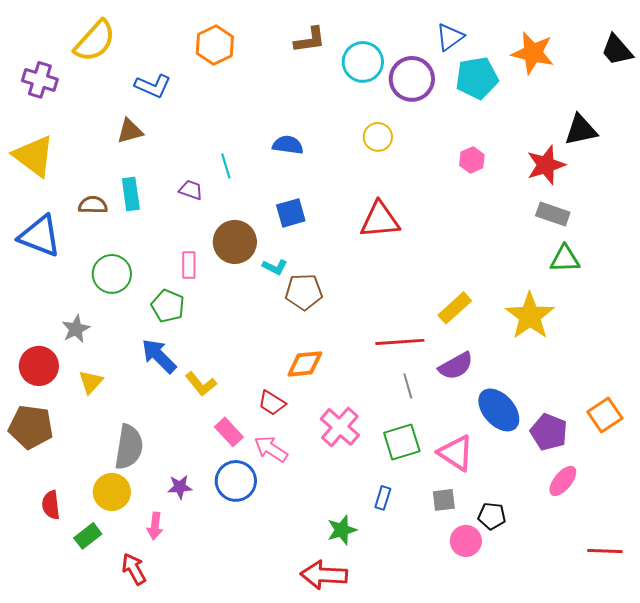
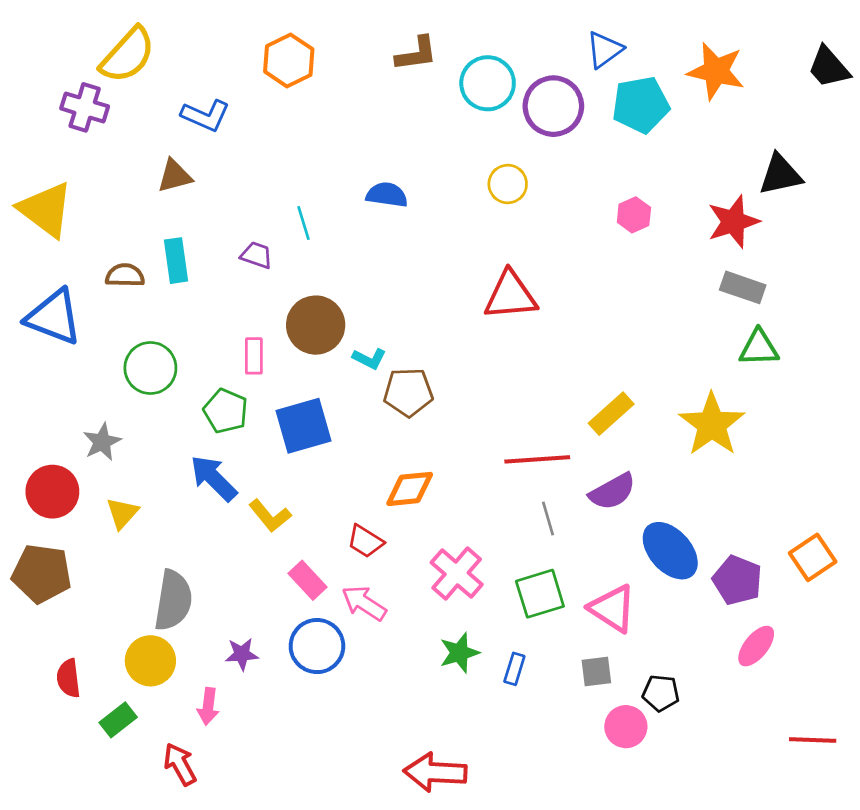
purple cross: (40, 80) -> (85, 107), moved
blue square: (291, 213) -> (304, 426), moved, size x1.4
green star: (342, 530) -> (459, 653), moved

